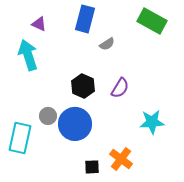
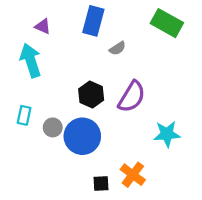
purple semicircle: (120, 88) -> (132, 97), size x1.4
cyan rectangle: (20, 138) -> (24, 115), moved, size x0.6

